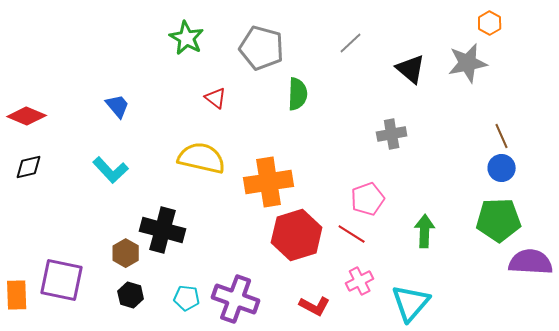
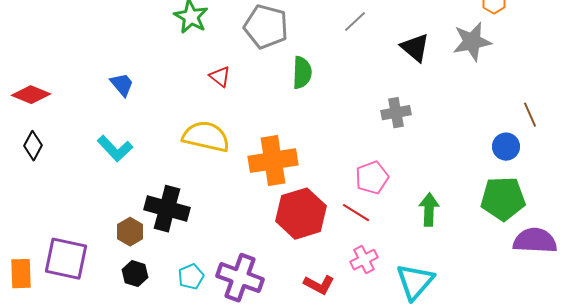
brown line: (502, 136) -> (530, 115), moved
black diamond: (29, 167) -> (33, 146), turned -48
cyan pentagon: (187, 298) -> (191, 277), turned -30

